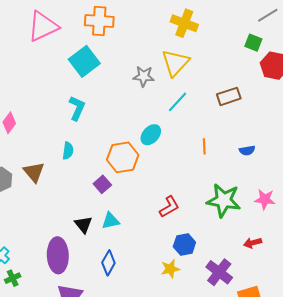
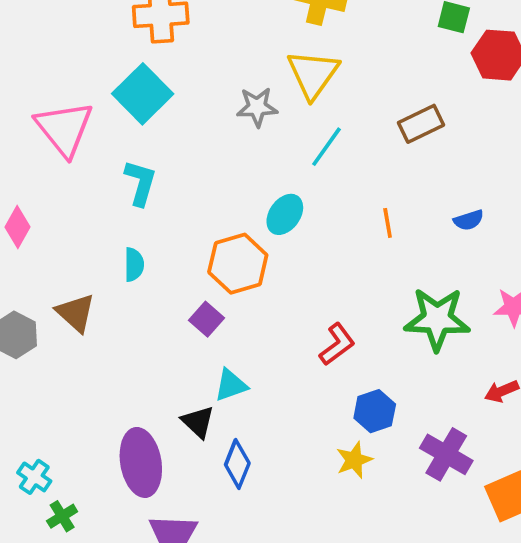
pink triangle: (43, 26) -> (64, 129), moved, turned -36
black triangle: (83, 225) -> (198, 422), moved

